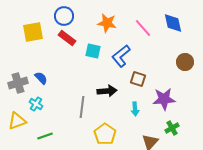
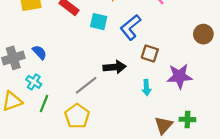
gray line: (82, 107) -> (86, 85), turned 45
green cross: (172, 128) -> (187, 119), moved, turned 32
yellow pentagon: (105, 134) -> (77, 116), moved
green line: (45, 136) -> (44, 104), moved, turned -49

